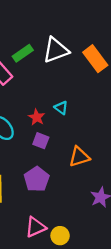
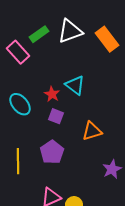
cyan triangle: (61, 108) -> (75, 85), size x1.5

